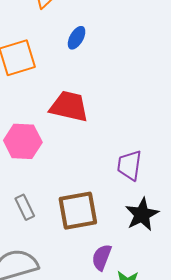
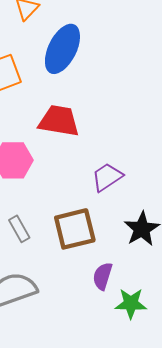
blue ellipse: (77, 38) -> (62, 49), size x2.0
purple trapezoid: (130, 165) -> (107, 177), moved, turned 52

